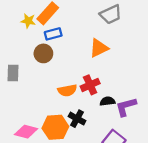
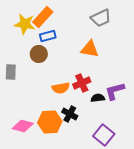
yellow star: (28, 21) -> (25, 24), size x1.5
orange triangle: (99, 48) -> (90, 49), turned 36
purple L-shape: (126, 107) -> (115, 91), moved

